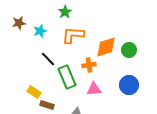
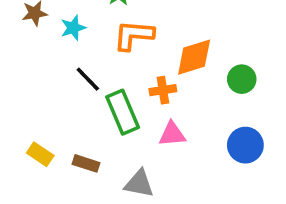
green circle: (129, 50) -> (242, 79), moved
blue circle: (129, 85) -> (245, 145), moved
yellow rectangle: (34, 92) -> (40, 154), moved

